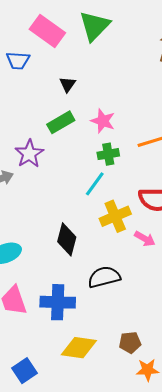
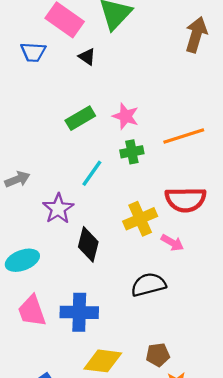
black triangle: (67, 84) -> (87, 57), moved, turned -30
purple star: (29, 154) -> (58, 209), moved
cyan line: (95, 184) -> (92, 173), moved
black semicircle: (104, 277) -> (148, 285), moved

